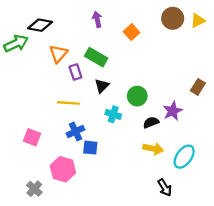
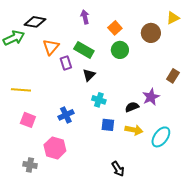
brown circle: (173, 18) -> (151, 33), moved
green circle: (137, 96) -> (120, 50), moved
yellow line: (69, 103) -> (21, 90), moved
blue square: (90, 148) -> (108, 125), moved
black arrow: (165, 188) -> (118, 169), moved
gray cross: (34, 189) -> (30, 165), turned -32

